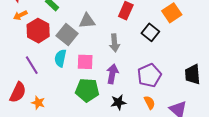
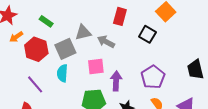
gray square: (67, 35) -> (65, 49), turned 35
gray arrow: (115, 43) -> (106, 42), moved, turned 132
pink square: (85, 62) -> (96, 67), moved

